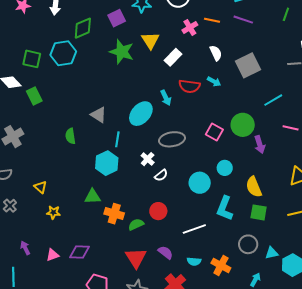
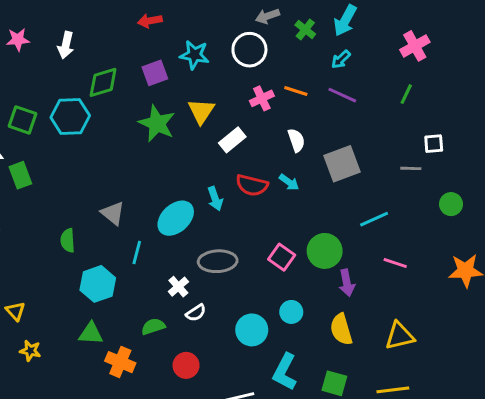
cyan hexagon: (107, 163) -> (98, 284), moved
yellow semicircle: (254, 187) -> (341, 329), moved
green semicircle: (136, 224) -> (153, 326), moved

